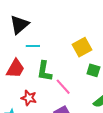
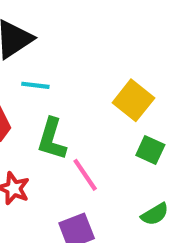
yellow square: (82, 47) -> (133, 100), turned -30

